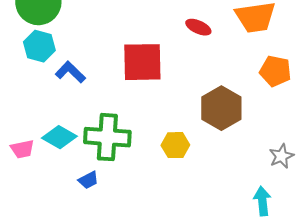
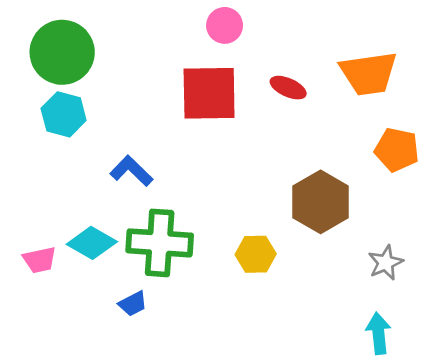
red square: (142, 62) -> (209, 93), moved
blue L-shape: (70, 72) -> (131, 171), moved
gray star: (281, 156) -> (386, 263), moved

